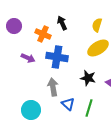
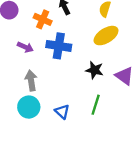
gray arrow: (53, 87) -> (31, 80), moved
blue triangle: (68, 104) -> (62, 112), moved

